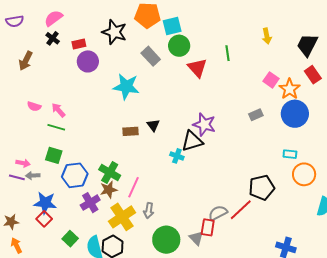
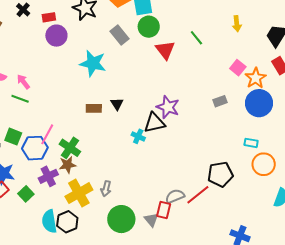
green line: (228, 53) -> (196, 38), turned -35
green square: (54, 155) -> (13, 137), moved
pink line: (133, 187) -> (47, 134), moved
green square: (70, 239) -> (26, 194), moved

